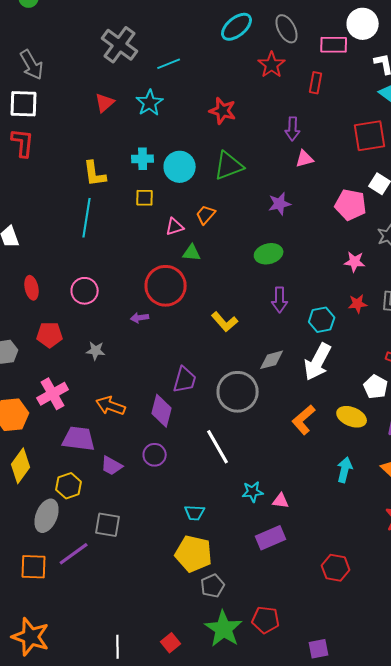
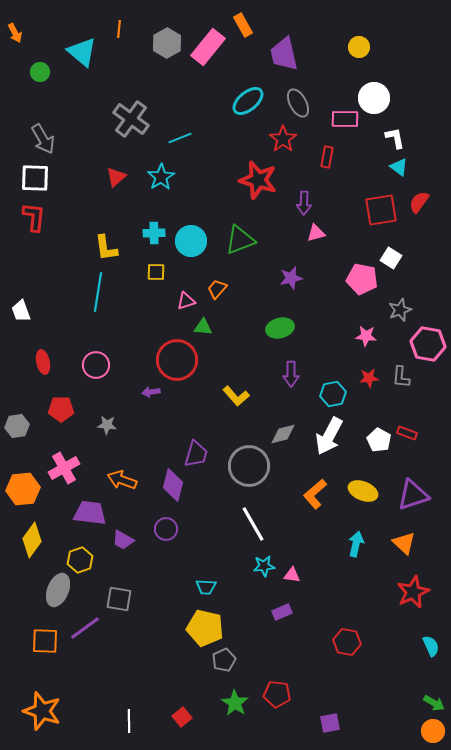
red star: (223, 111) -> (258, 180), moved, size x1.4
white pentagon: (376, 387) -> (379, 440), moved
white line: (218, 447) -> (253, 524), moved
purple rectangle: (271, 538) -> (282, 612), size x0.7
green star: (224, 629) -> (235, 703), size x0.7

